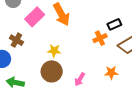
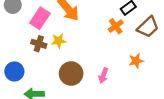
brown cross: (16, 40) -> (39, 44), moved
yellow star: (54, 51) -> (59, 41), moved

